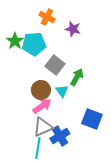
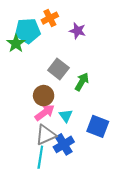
orange cross: (47, 17) -> (50, 18), turned 35
cyan pentagon: (34, 44) -> (28, 31), moved
cyan triangle: (62, 91) -> (66, 116), moved

